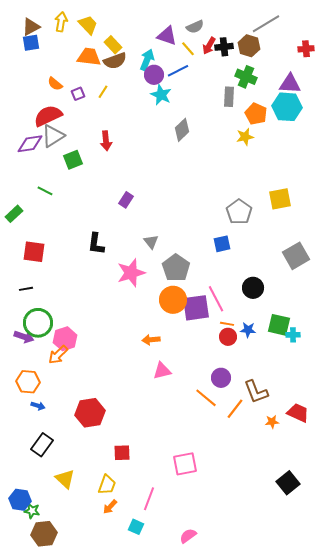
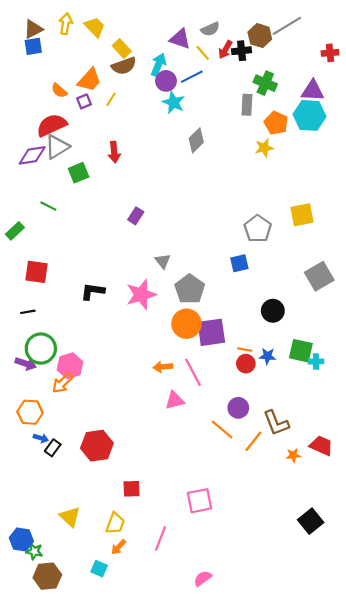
brown hexagon: (249, 46) -> (260, 36), moved
orange trapezoid: (89, 57) -> (89, 80), moved, turned 125
black L-shape: (96, 244) -> (93, 291), moved, turned 90
pink line: (216, 299) -> (193, 372), moved
black rectangle: (42, 445) -> (53, 448), moved, size x0.7
cyan square: (136, 527) -> (99, 569), moved

